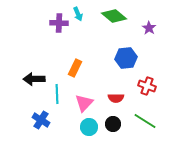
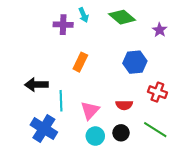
orange rectangle: (75, 68) -> (80, 62), moved
blue cross: (41, 120) -> (44, 129), size x1.4

